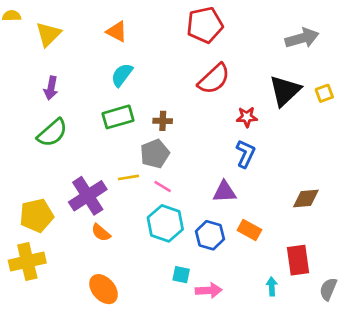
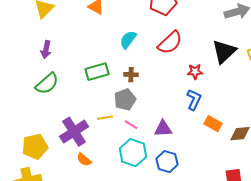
cyan semicircle: (122, 75) -> (128, 40), moved
purple triangle: (224, 192) -> (163, 129), moved
orange rectangle: (249, 230) -> (213, 124), moved

